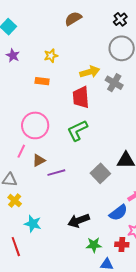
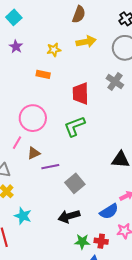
brown semicircle: (73, 19) -> (79, 14), turned 138
yellow arrow: (90, 72) -> (86, 42), moved
gray square: (100, 173) -> (75, 183), moved
red cross: (122, 245) -> (101, 241), moved

